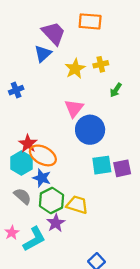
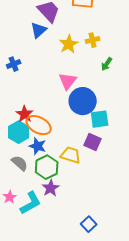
cyan square: (102, 165) -> (100, 119), moved
purple square: (122, 168) -> (93, 142), moved, turned 36
yellow trapezoid: (77, 205) -> (71, 155), moved

